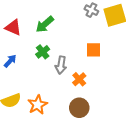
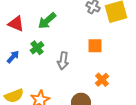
green cross: (43, 52) -> (37, 48), moved
orange cross: (79, 79) -> (102, 80), moved

